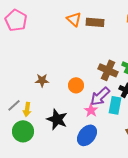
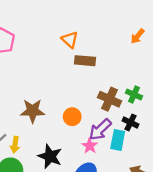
brown rectangle: (95, 22) -> (85, 61), moved
brown star: (42, 80) -> (32, 111), size x1.5

